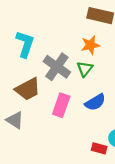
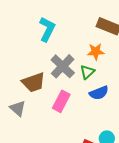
cyan L-shape: (25, 44) -> (47, 29), moved
blue semicircle: (95, 102) -> (99, 93), moved

